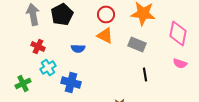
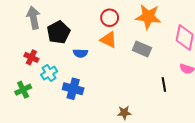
black pentagon: (62, 14) -> (59, 32), moved
red cross: (38, 46) -> (31, 57), moved
black line: (145, 74) -> (164, 85), moved

